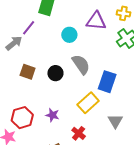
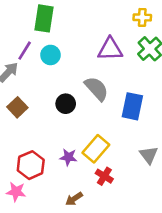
purple triangle: (96, 21) -> (110, 49), moved
cyan circle: (69, 35) -> (50, 55), moved
brown square: (28, 72) -> (17, 107), moved, turned 35
yellow rectangle: (88, 103) -> (96, 149), moved

